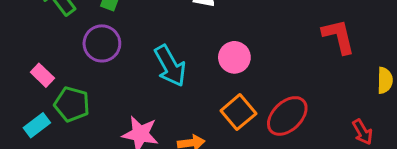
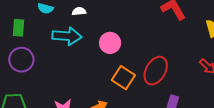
cyan arrow: (170, 66) -> (67, 36), moved, turned -40

